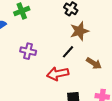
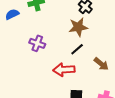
brown star: (79, 31) -> (78, 27), moved

